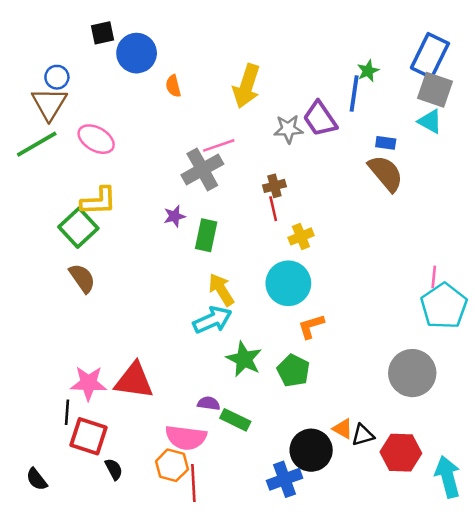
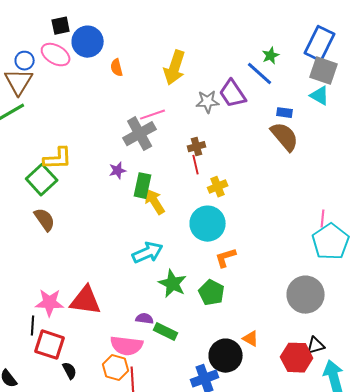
blue line: (354, 94) -> (260, 74), turned -56
pink ellipse: (96, 139) -> (56, 55), moved
yellow arrow: (221, 290) -> (155, 202), moved
black triangle: (363, 435) -> (316, 346), moved

